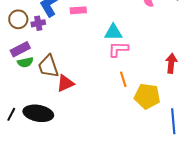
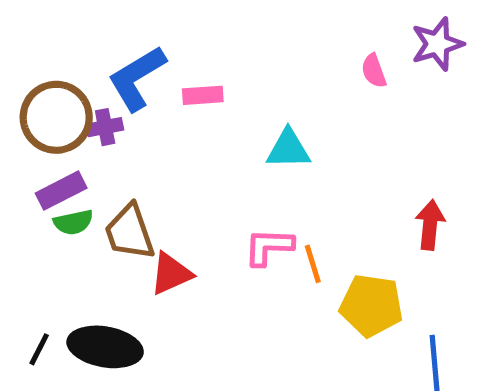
brown circle: (18, 19) -> (56, 117), size x1.5
pink L-shape: (118, 49) -> (269, 247), moved

